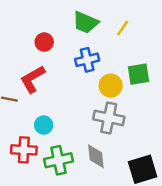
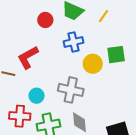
red circle: (44, 42) -> (45, 20), moved
gray cross: (109, 118) -> (71, 90), moved

